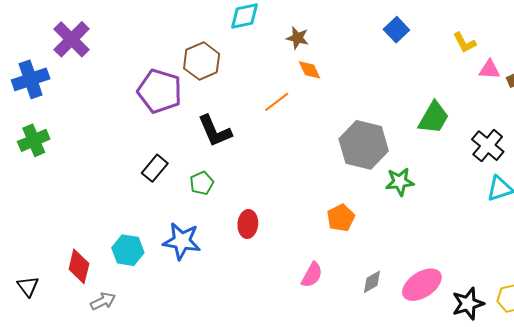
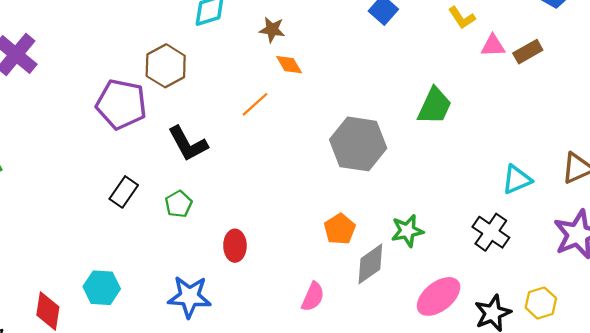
black cross: (488, 146) -> (491, 232), moved
green star: (400, 182) -> (407, 231), moved
blue star: (182, 241) -> (189, 297), moved
gray diamond: (372, 282) -> (370, 264), moved, size x1.5

